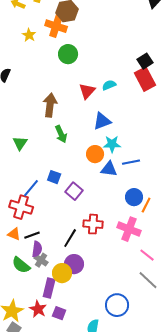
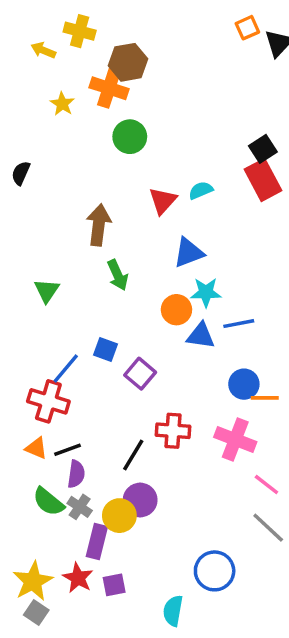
orange line: (146, 205) -> (265, 398), turned 63
gray cross: (41, 260) -> (80, 507), moved
purple square: (59, 313) -> (114, 585), turned -32

